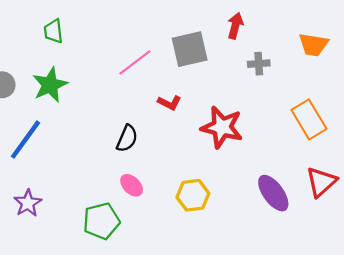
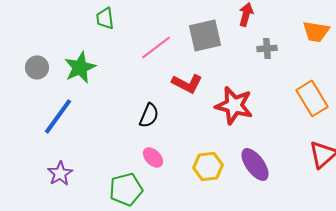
green trapezoid: (53, 31) -> (105, 18), moved
red L-shape: (169, 103) -> (187, 83), size x1.4
purple ellipse: (273, 193) -> (255, 164), moved

